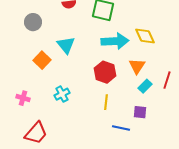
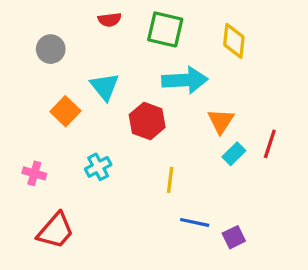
yellow diamond: (145, 36) -> (234, 41), moved, turned 30
red hexagon: (105, 72) -> (147, 121), moved
purple square: (140, 112) -> (234, 237), moved, turned -32

